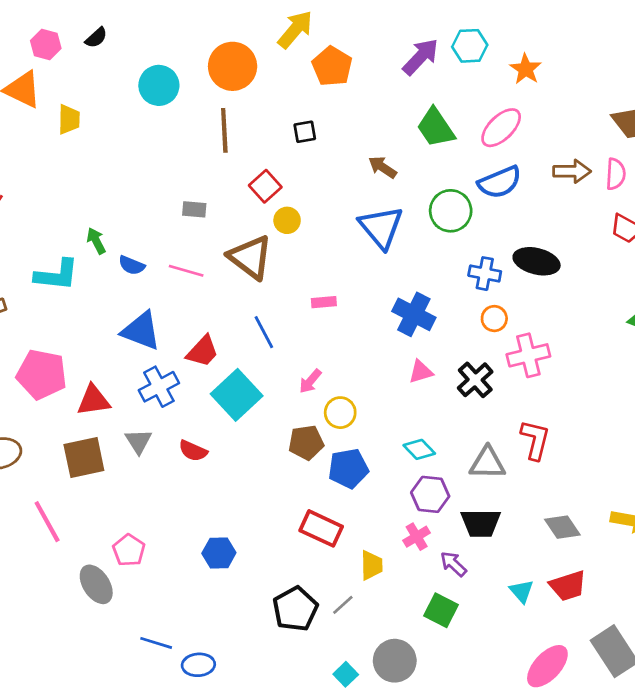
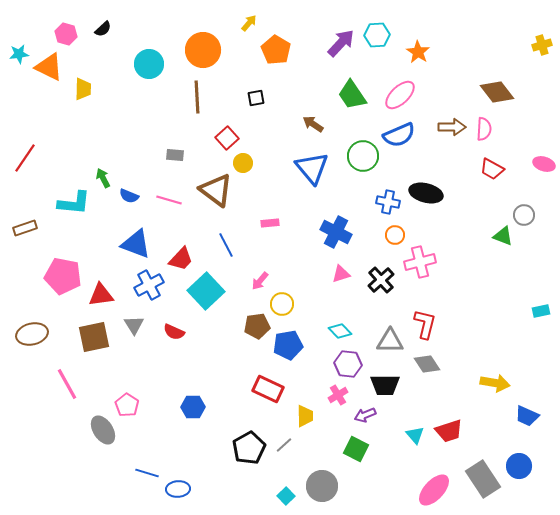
yellow arrow: (295, 29) -> (249, 23), size x0.6
gray diamond: (562, 527) -> (427, 364), moved
purple arrow: (453, 564) -> (365, 415), turned -65

